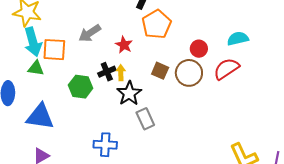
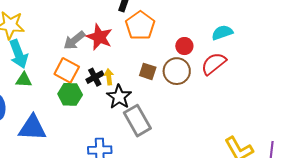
red star: (124, 45) -> (99, 37), moved, size x1.5
orange square: (54, 50) -> (67, 70), moved, turned 30
gray rectangle: (145, 119) -> (137, 121), size x1.4

